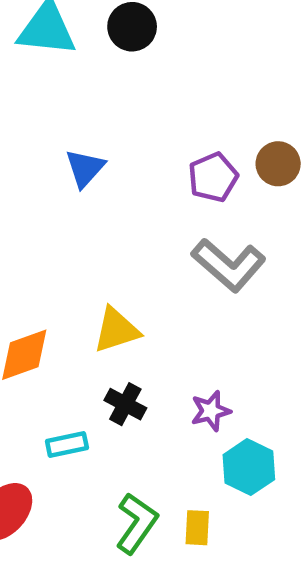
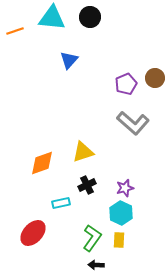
blue triangle: (85, 168) -> (69, 60), moved
black cross: (125, 404) -> (87, 185), turned 36
cyan hexagon: (249, 467) -> (121, 213), moved

